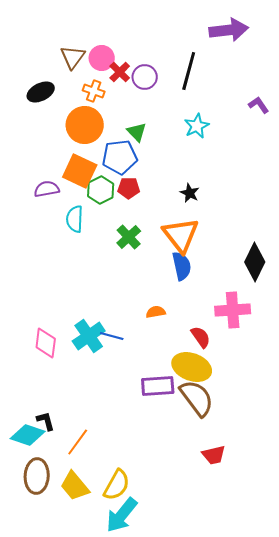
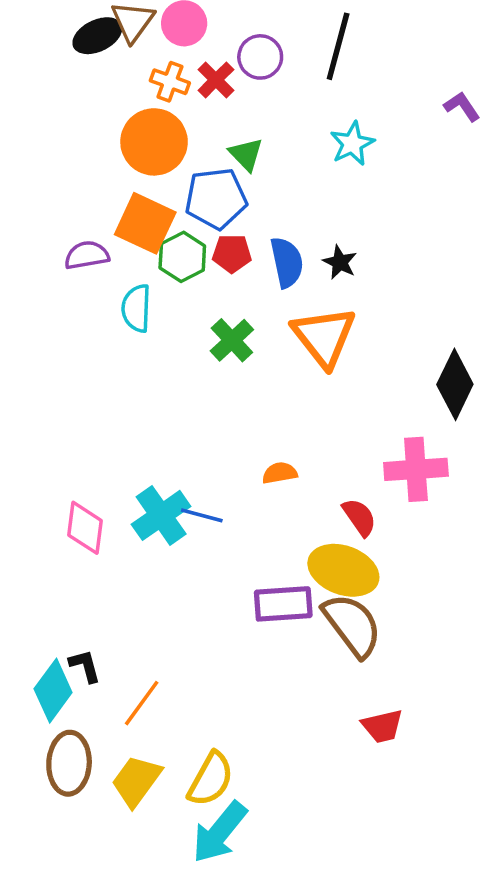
red cross: (120, 72) -> (216, 80), moved
black ellipse: (41, 92) -> (97, 36), moved
blue semicircle: (182, 266) -> (287, 262), moved
cyan diamond: (28, 435) -> (53, 691), turned -72
yellow trapezoid: (75, 486) -> (136, 781), turned 76

